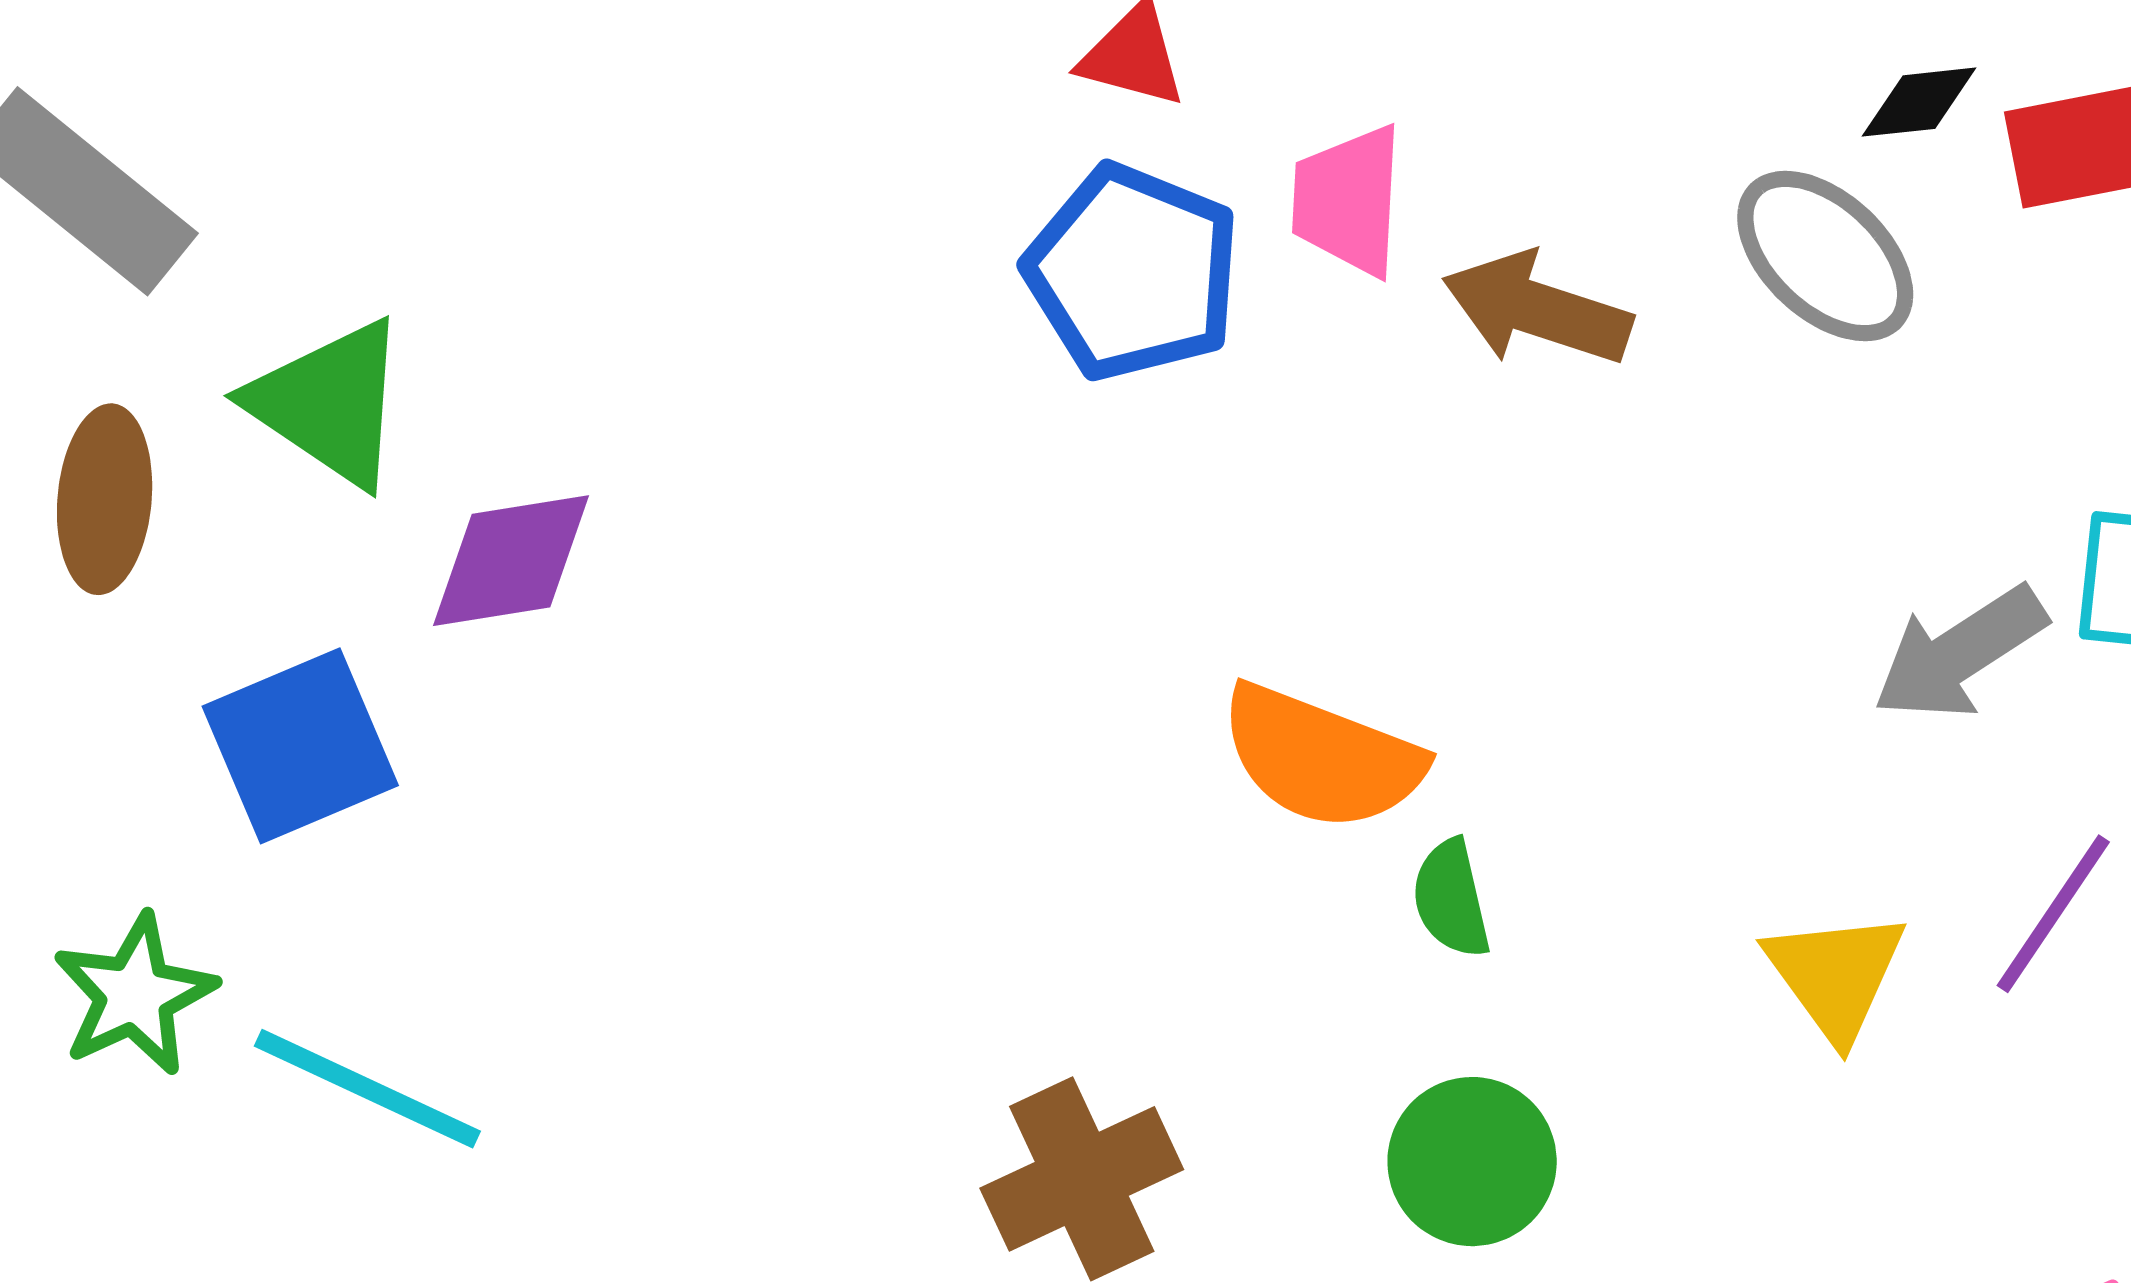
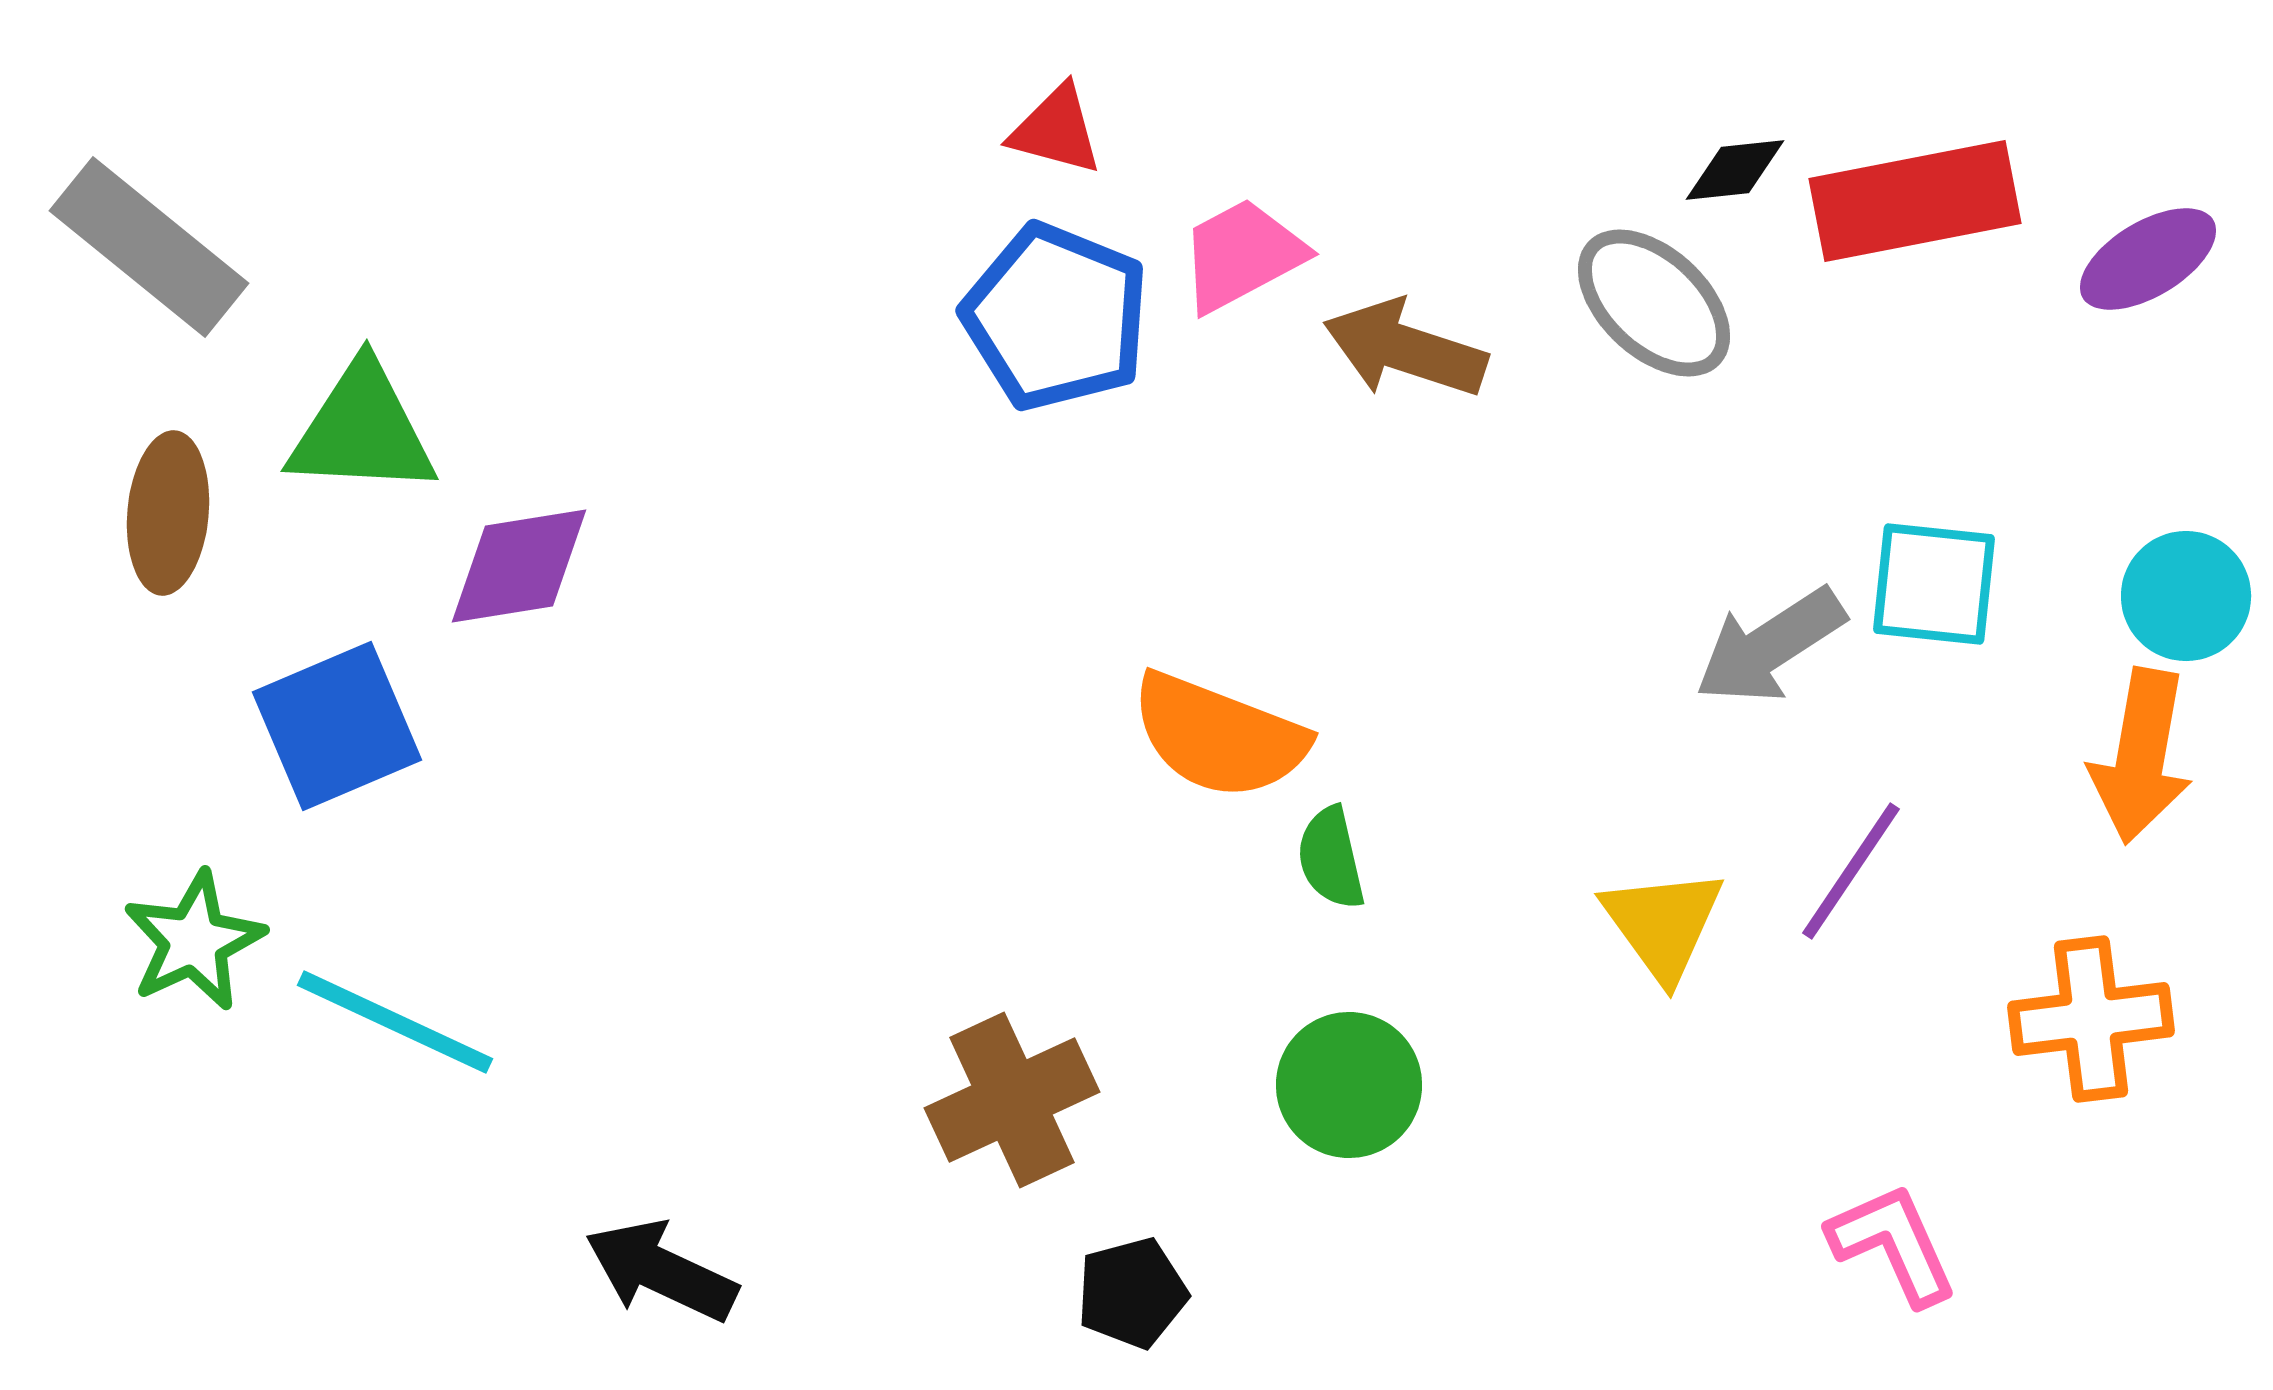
pink trapezoid: (1348, 200) -> (1242, 255), turned 59
green triangle: (329, 403) -> (362, 430), turned -31

